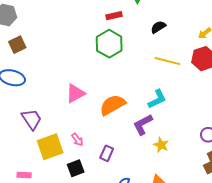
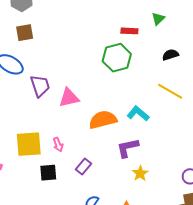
cyan L-shape: (157, 99) -> (138, 114), moved, turned -130
purple trapezoid: (32, 119) -> (40, 86), moved

